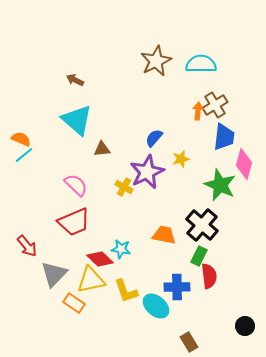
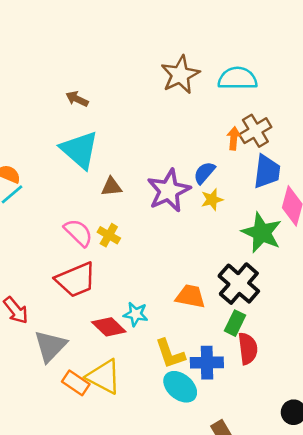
blue semicircle: (154, 138) -> (204, 173), moved
purple star: (147, 172) -> (169, 191), moved
yellow cross: (124, 187) -> (109, 235), moved
yellow triangle: (91, 280) -> (104, 377), moved, turned 40
yellow L-shape: (126, 291) -> (170, 354), moved

